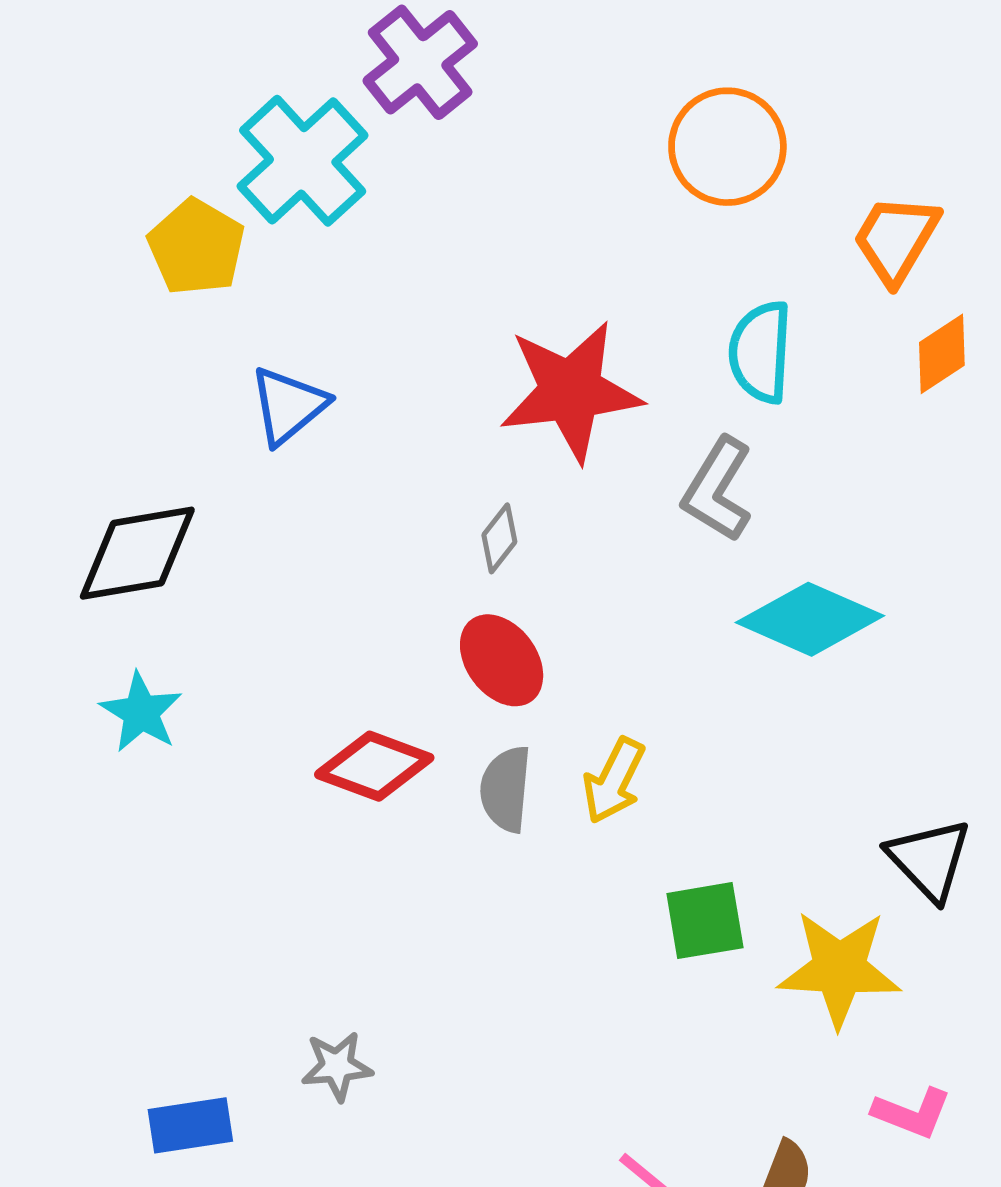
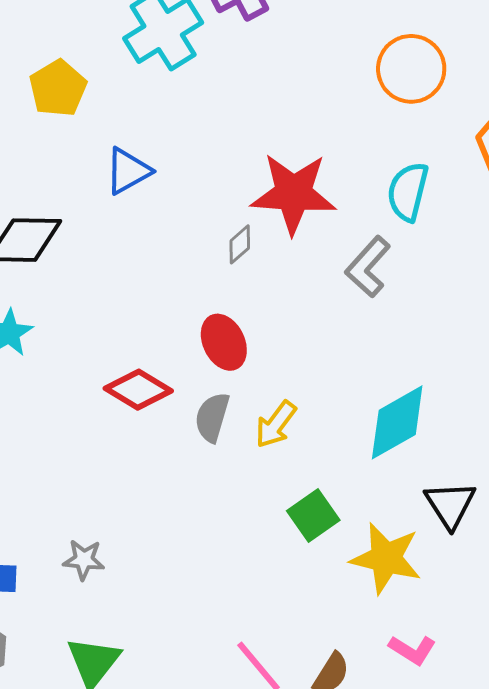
yellow pentagon: (196, 247) -> (58, 88), moved
gray diamond: (499, 538) -> (240, 244), moved
cyan diamond: (810, 619) -> (397, 422), moved, turned -64
green square: (705, 921) -> (313, 516), turned -36

